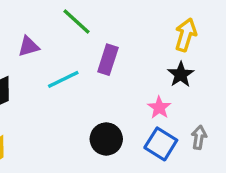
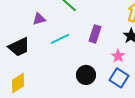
purple rectangle: (108, 60) -> (95, 34), moved

